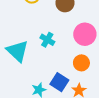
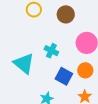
blue square: (59, 82) -> (64, 76), moved

